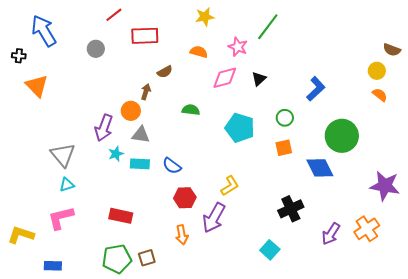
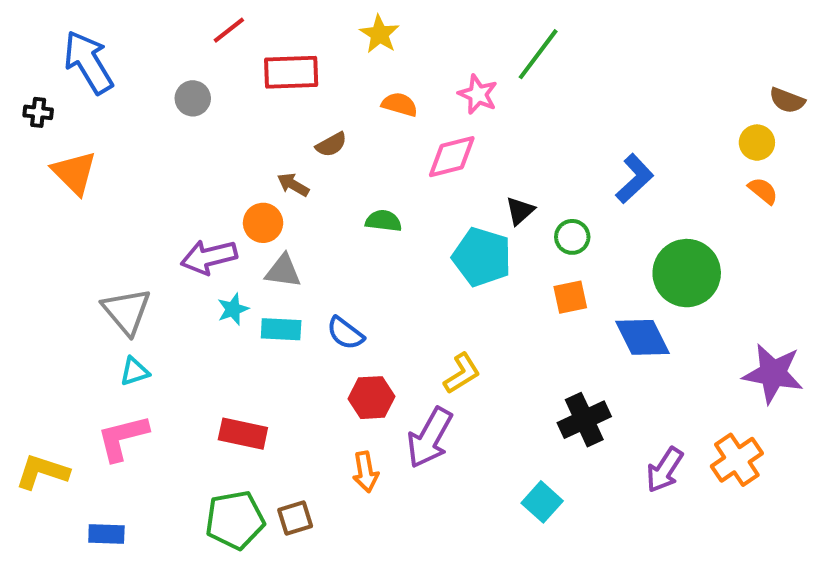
yellow star: (205, 17) -> (379, 34), moved, turned -30
black triangle: (259, 79) -> (520, 211), moved
brown arrow: (146, 92) -> (293, 185), turned -77
purple arrow: (104, 128) -> (209, 257), turned 56

